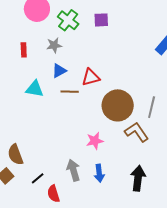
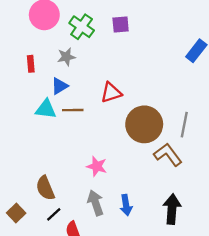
blue triangle: (59, 71) -> (59, 86), moved
brown line: (70, 92) -> (73, 110), moved
pink star: (95, 141) -> (97, 166), moved, turned 30
brown semicircle: (15, 155) -> (45, 188), moved

